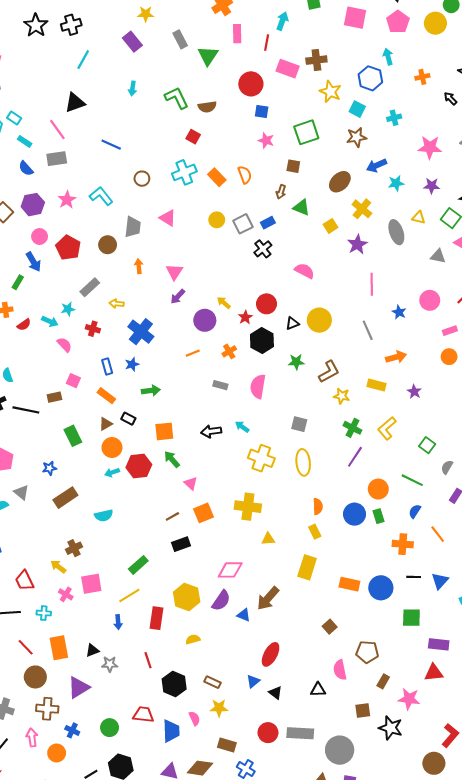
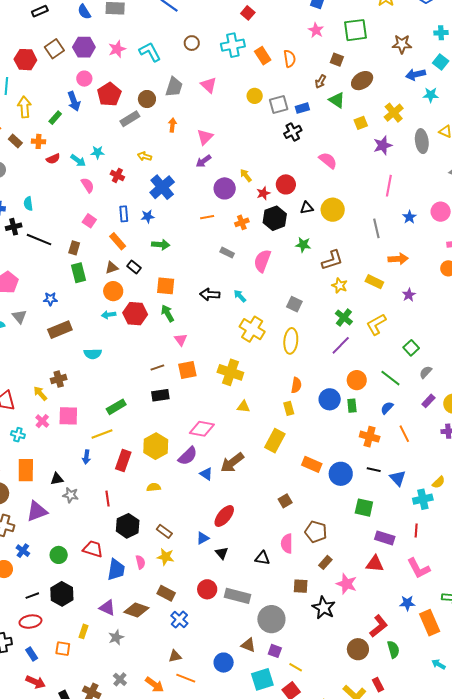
cyan square: (357, 109) -> (441, 62), moved
brown ellipse: (340, 182) -> (362, 81), moved
gray rectangle: (90, 287) -> (130, 119), moved
brown rectangle: (54, 397) -> (74, 248), moved, turned -72
blue triangle: (440, 581) -> (398, 478), turned -36

